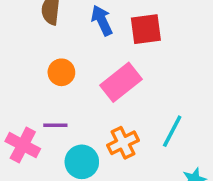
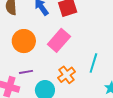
orange circle: (61, 72) -> (24, 41), size x1.5

